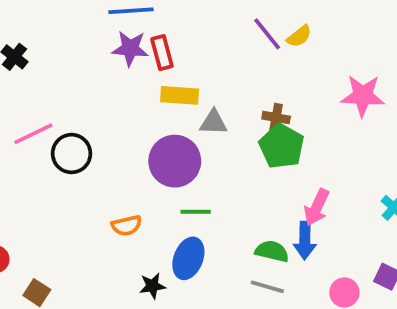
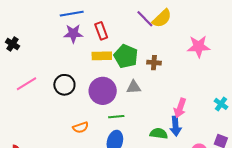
yellow semicircle: (299, 36) -> (162, 18), size x1.5
red rectangle: (162, 53) -> (101, 31), moved
gray triangle: (213, 122) -> (134, 87), moved
green pentagon: (282, 146) -> (126, 56), moved
black circle: (72, 154) -> (64, 85), moved

